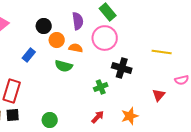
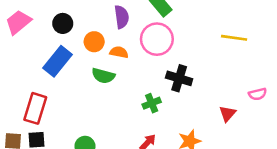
black circle: (44, 26) -> (63, 23), moved
yellow line: (162, 52) -> (234, 38), moved
blue rectangle: (29, 55) -> (58, 61), size x1.6

